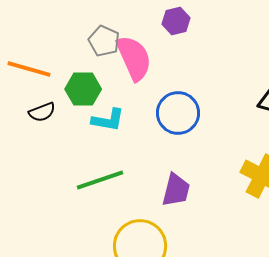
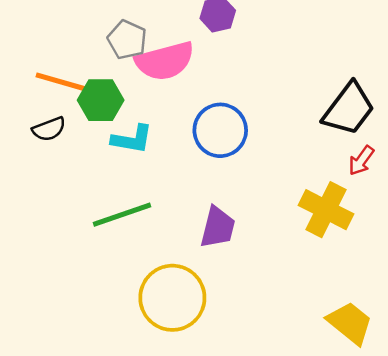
pink semicircle: (134, 58) -> (165, 61), turned 99
orange line: (29, 69) -> (63, 82), moved

